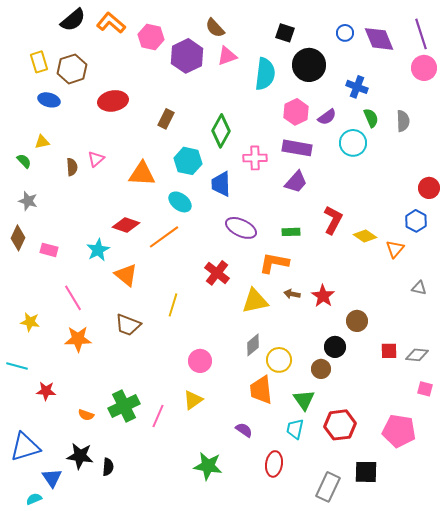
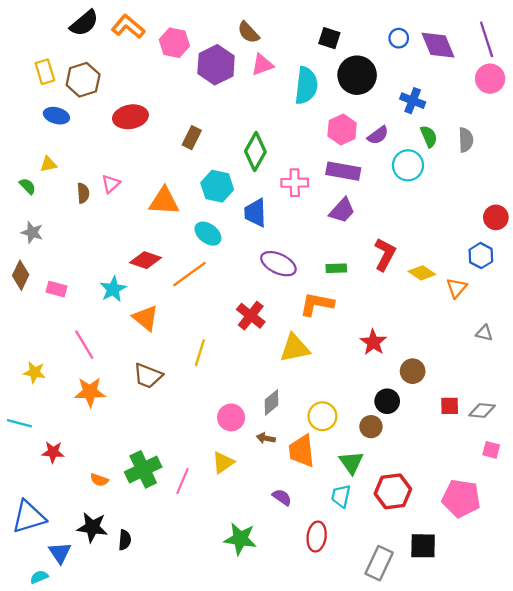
brown arrow: (292, 294) -> (266, 438), moved
gray diamond: (253, 345) -> (272, 402), moved

